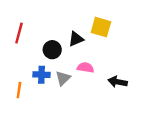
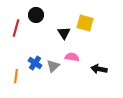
black triangle: (76, 39) -> (64, 33), turned -40
black circle: (52, 50) -> (36, 15), moved
blue cross: (42, 75) -> (35, 63), turned 32

